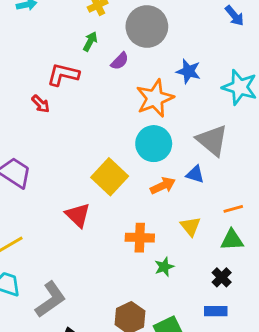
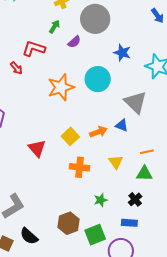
orange star: (155, 98) -> (61, 87), moved
cyan circle: (154, 144) -> (98, 79), moved
yellow square: (110, 177) -> (70, 136), moved, size x0.7
green star: (164, 267) -> (101, 200), moved

